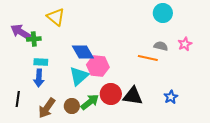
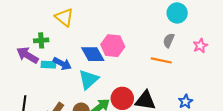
purple arrow: (21, 32) -> (27, 55), moved
gray semicircle: (161, 46) -> (169, 40), moved, turned -80
pink hexagon: (98, 66) -> (113, 46), moved
blue arrow: (39, 78) -> (62, 64), moved, turned -66

